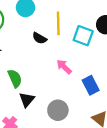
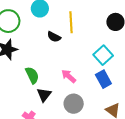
cyan square: (83, 36) -> (103, 55), moved, turned 30
pink arrow: (64, 67) -> (69, 76), moved

